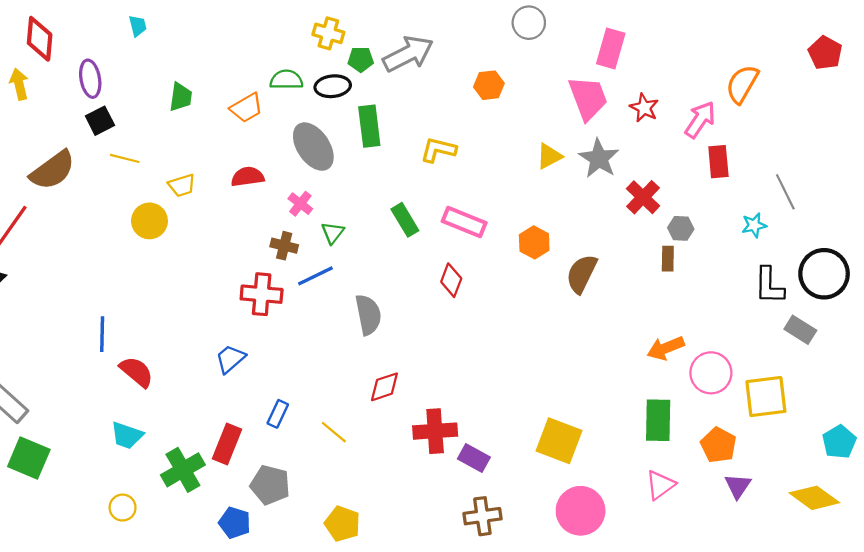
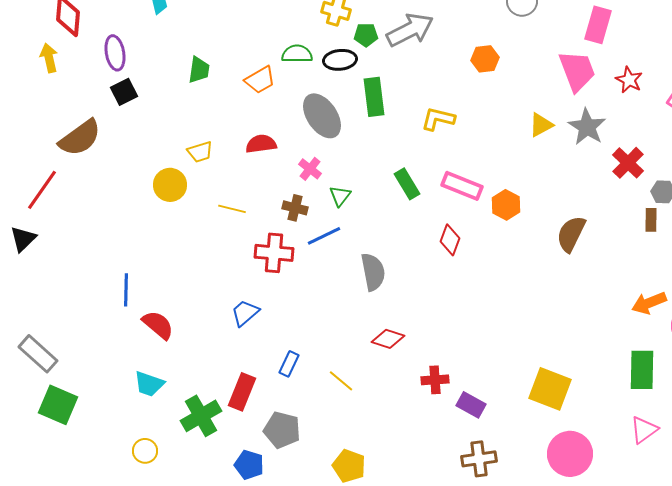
yellow line: (125, 158) -> (232, 209), moved
orange hexagon: (534, 242) -> (506, 205), moved
red diamond: (384, 387) -> (388, 339), turned 36
red cross: (435, 431) -> (435, 380), size x0.7

